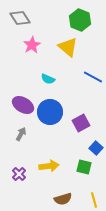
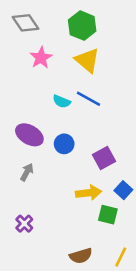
green hexagon: (80, 20) -> (82, 26), moved
blue line: (93, 77) -> (89, 99), moved
blue circle: (50, 112) -> (64, 144), size x0.6
yellow arrow: (49, 166) -> (89, 193), moved
yellow line: (94, 200) -> (121, 257), turned 42

